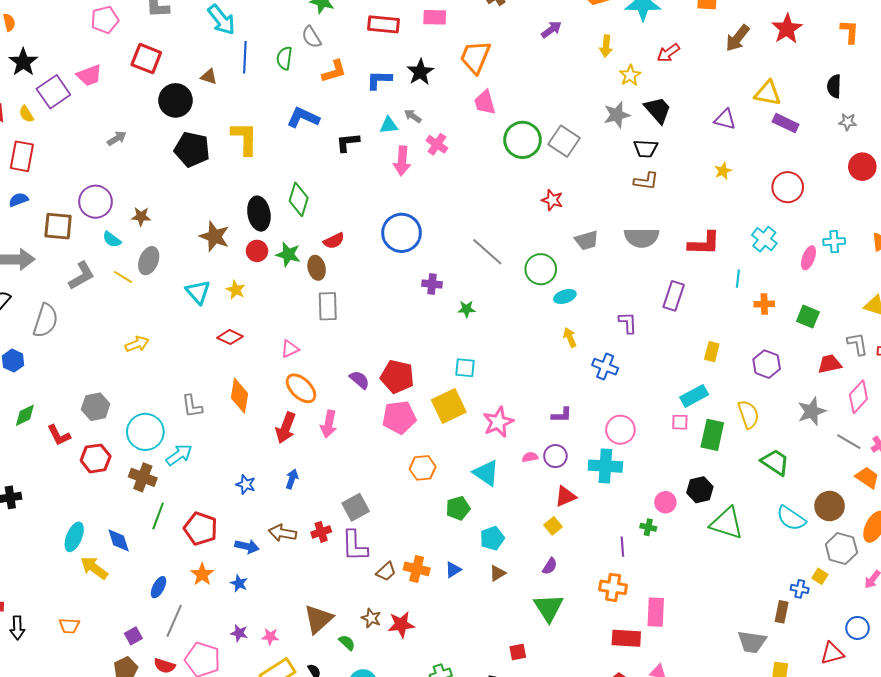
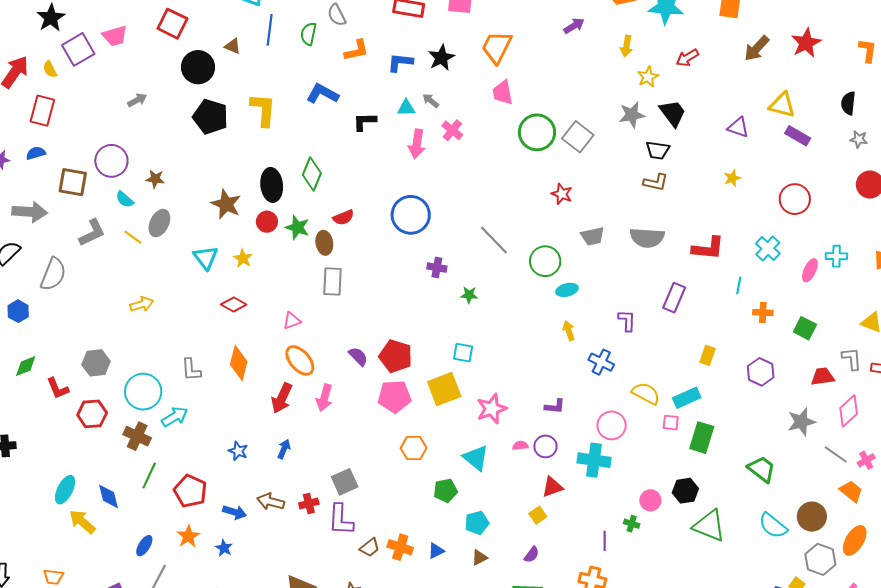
yellow semicircle: (748, 414) -> (646, 393), moved, turned -48

